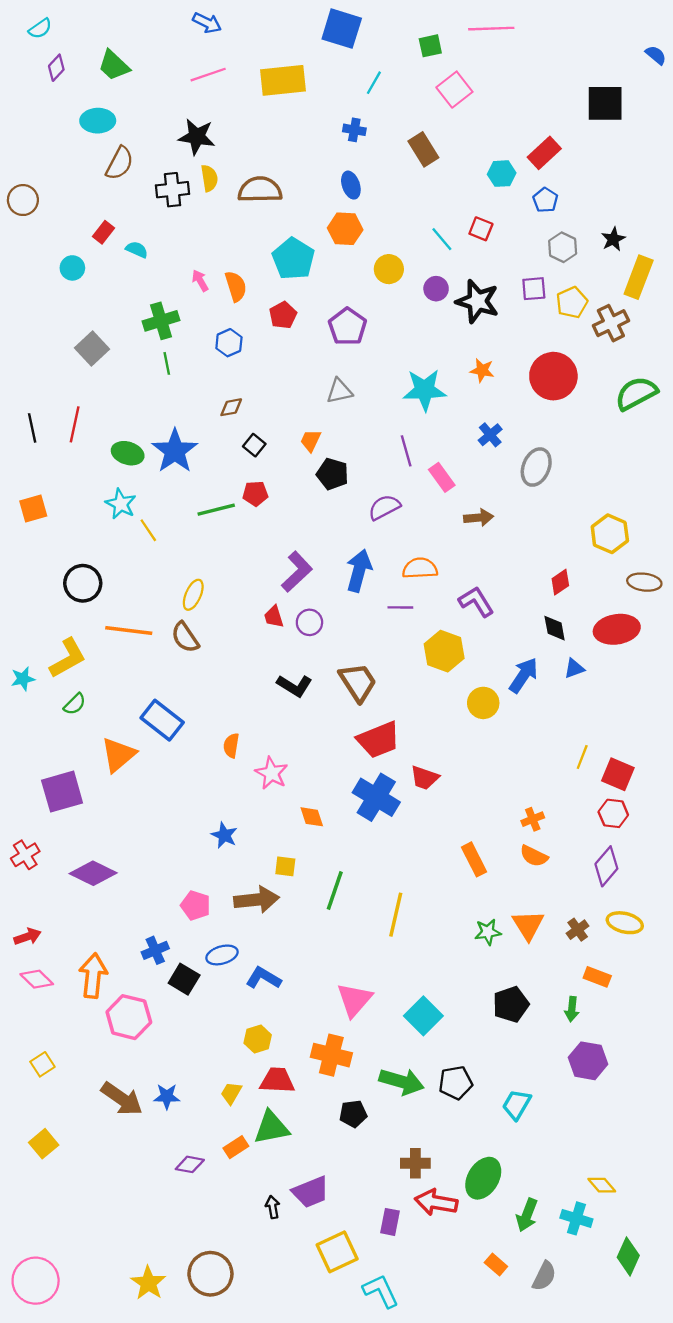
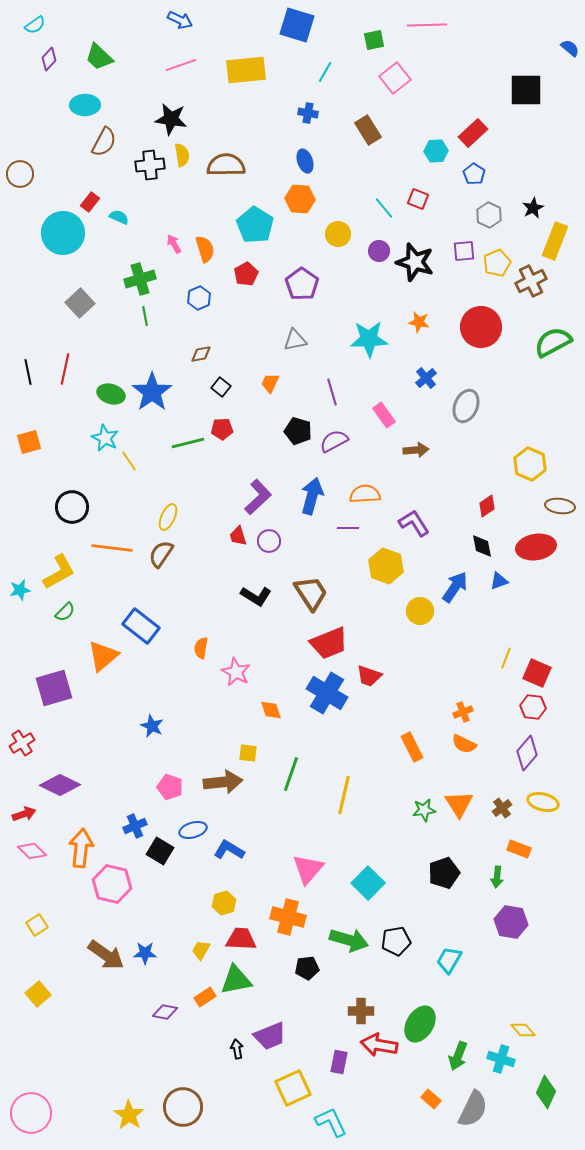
cyan circle: (72, 268) -> (63, 233), size x2.0
purple line: (406, 451) -> (332, 392), moved
black pentagon: (332, 474) -> (298, 431), moved
brown semicircle: (185, 637) -> (161, 554), turned 68
blue star: (224, 835) -> (152, 726), moved
purple diamond: (93, 873) -> (60, 785), moved
gray semicircle: (544, 1276) -> (473, 1109), size x1.4

